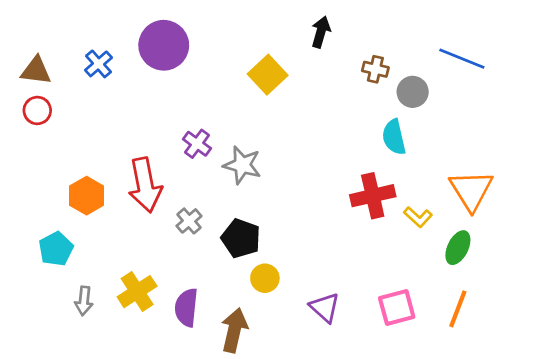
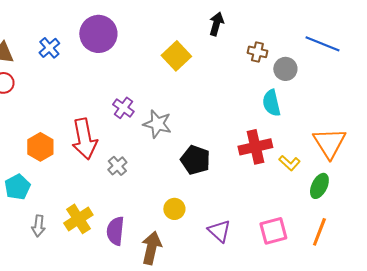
black pentagon: (241, 238) -> (195, 160), moved

